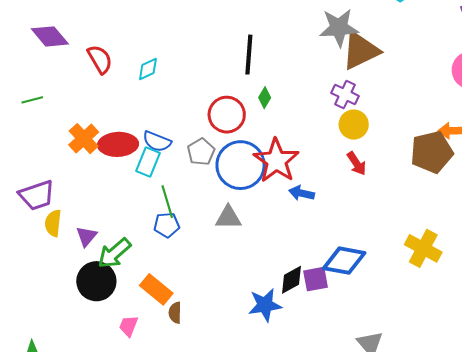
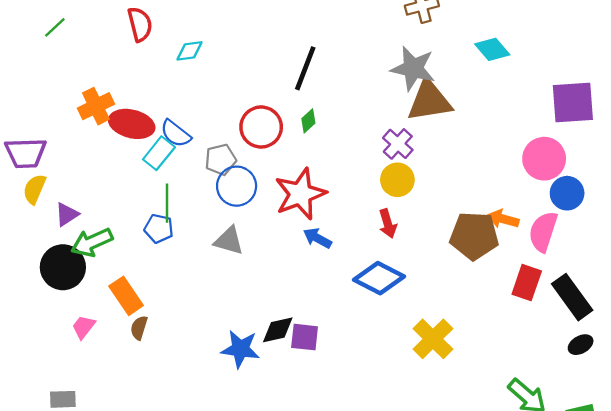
green line: (32, 100) -> (55, 27), moved, turned -45
blue circle: (241, 165) -> (237, 186), moved, size x0.7
blue diamond: (344, 261) -> (379, 278), moved

